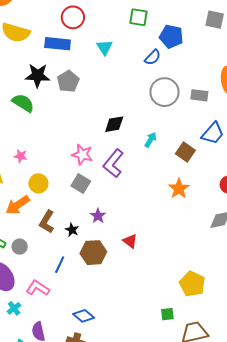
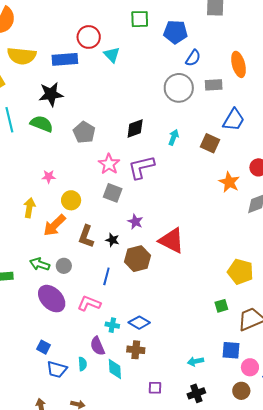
red circle: (73, 17) -> (89, 37), moved
blue semicircle: (153, 57) -> (193, 58), moved
gray pentagon: (68, 81) -> (84, 132), moved
pink star: (82, 155) -> (109, 164), turned 30
purple L-shape: (113, 163) -> (141, 167), turned 48
orange star: (179, 189) -> (229, 182), moved
red triangle: (130, 241) -> (172, 241), size x1.8
cyan cross: (14, 308) -> (112, 325), moved, turned -32

